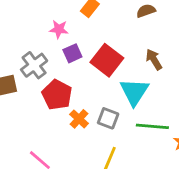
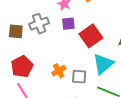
red pentagon: (57, 95) -> (22, 67), moved
gray square: (108, 118) -> (79, 77), turned -35

